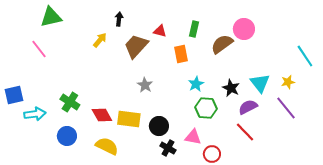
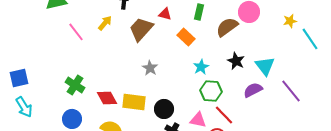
pink line: (39, 49) -> (76, 32), moved
orange rectangle: (181, 54) -> (186, 37), turned -36
yellow star: (288, 82) -> (290, 21), moved
black star: (231, 88) -> (236, 61), moved
cyan arrow: (35, 114) -> (24, 107), moved, turned 65
red line: (245, 132) -> (224, 115), moved

